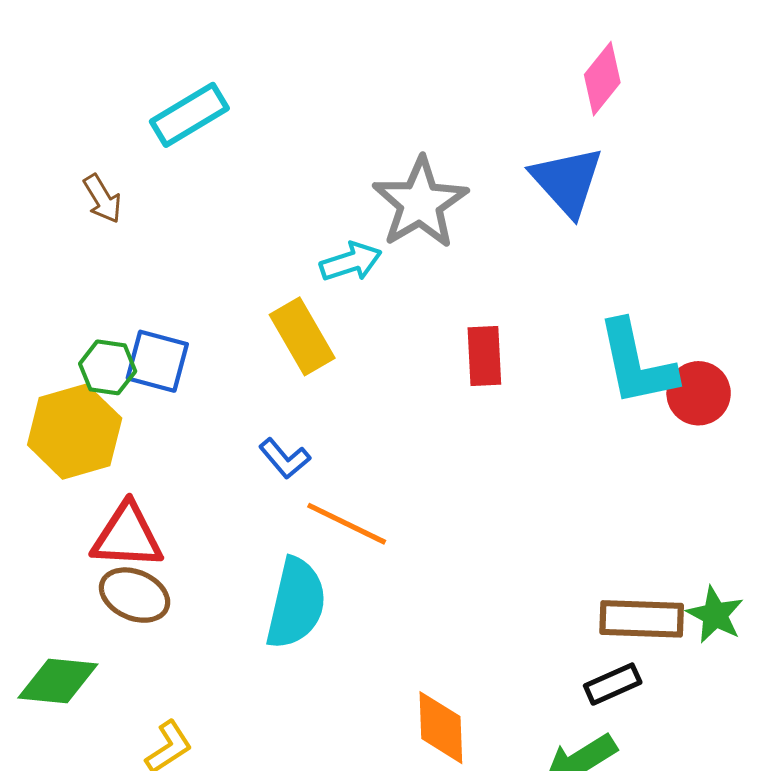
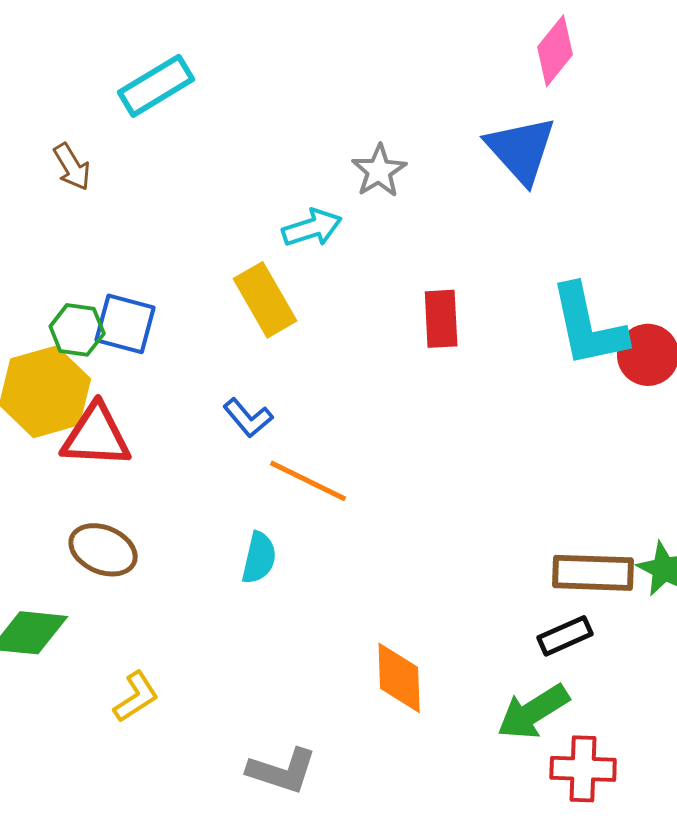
gray star: (420, 203) -> (379, 171), size x0.6
red triangle: (127, 536) -> (96, 436), moved
cyan semicircle: (296, 603) -> (259, 558), size x0.6

